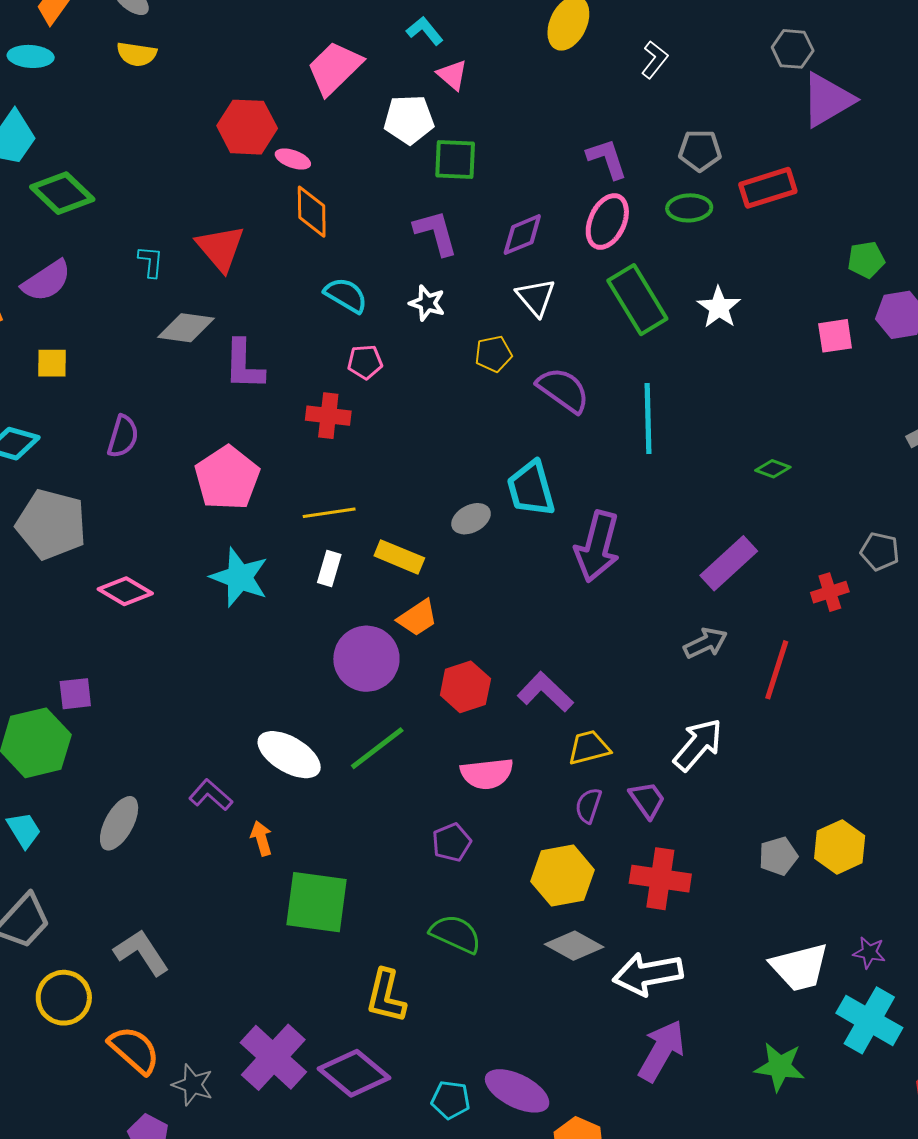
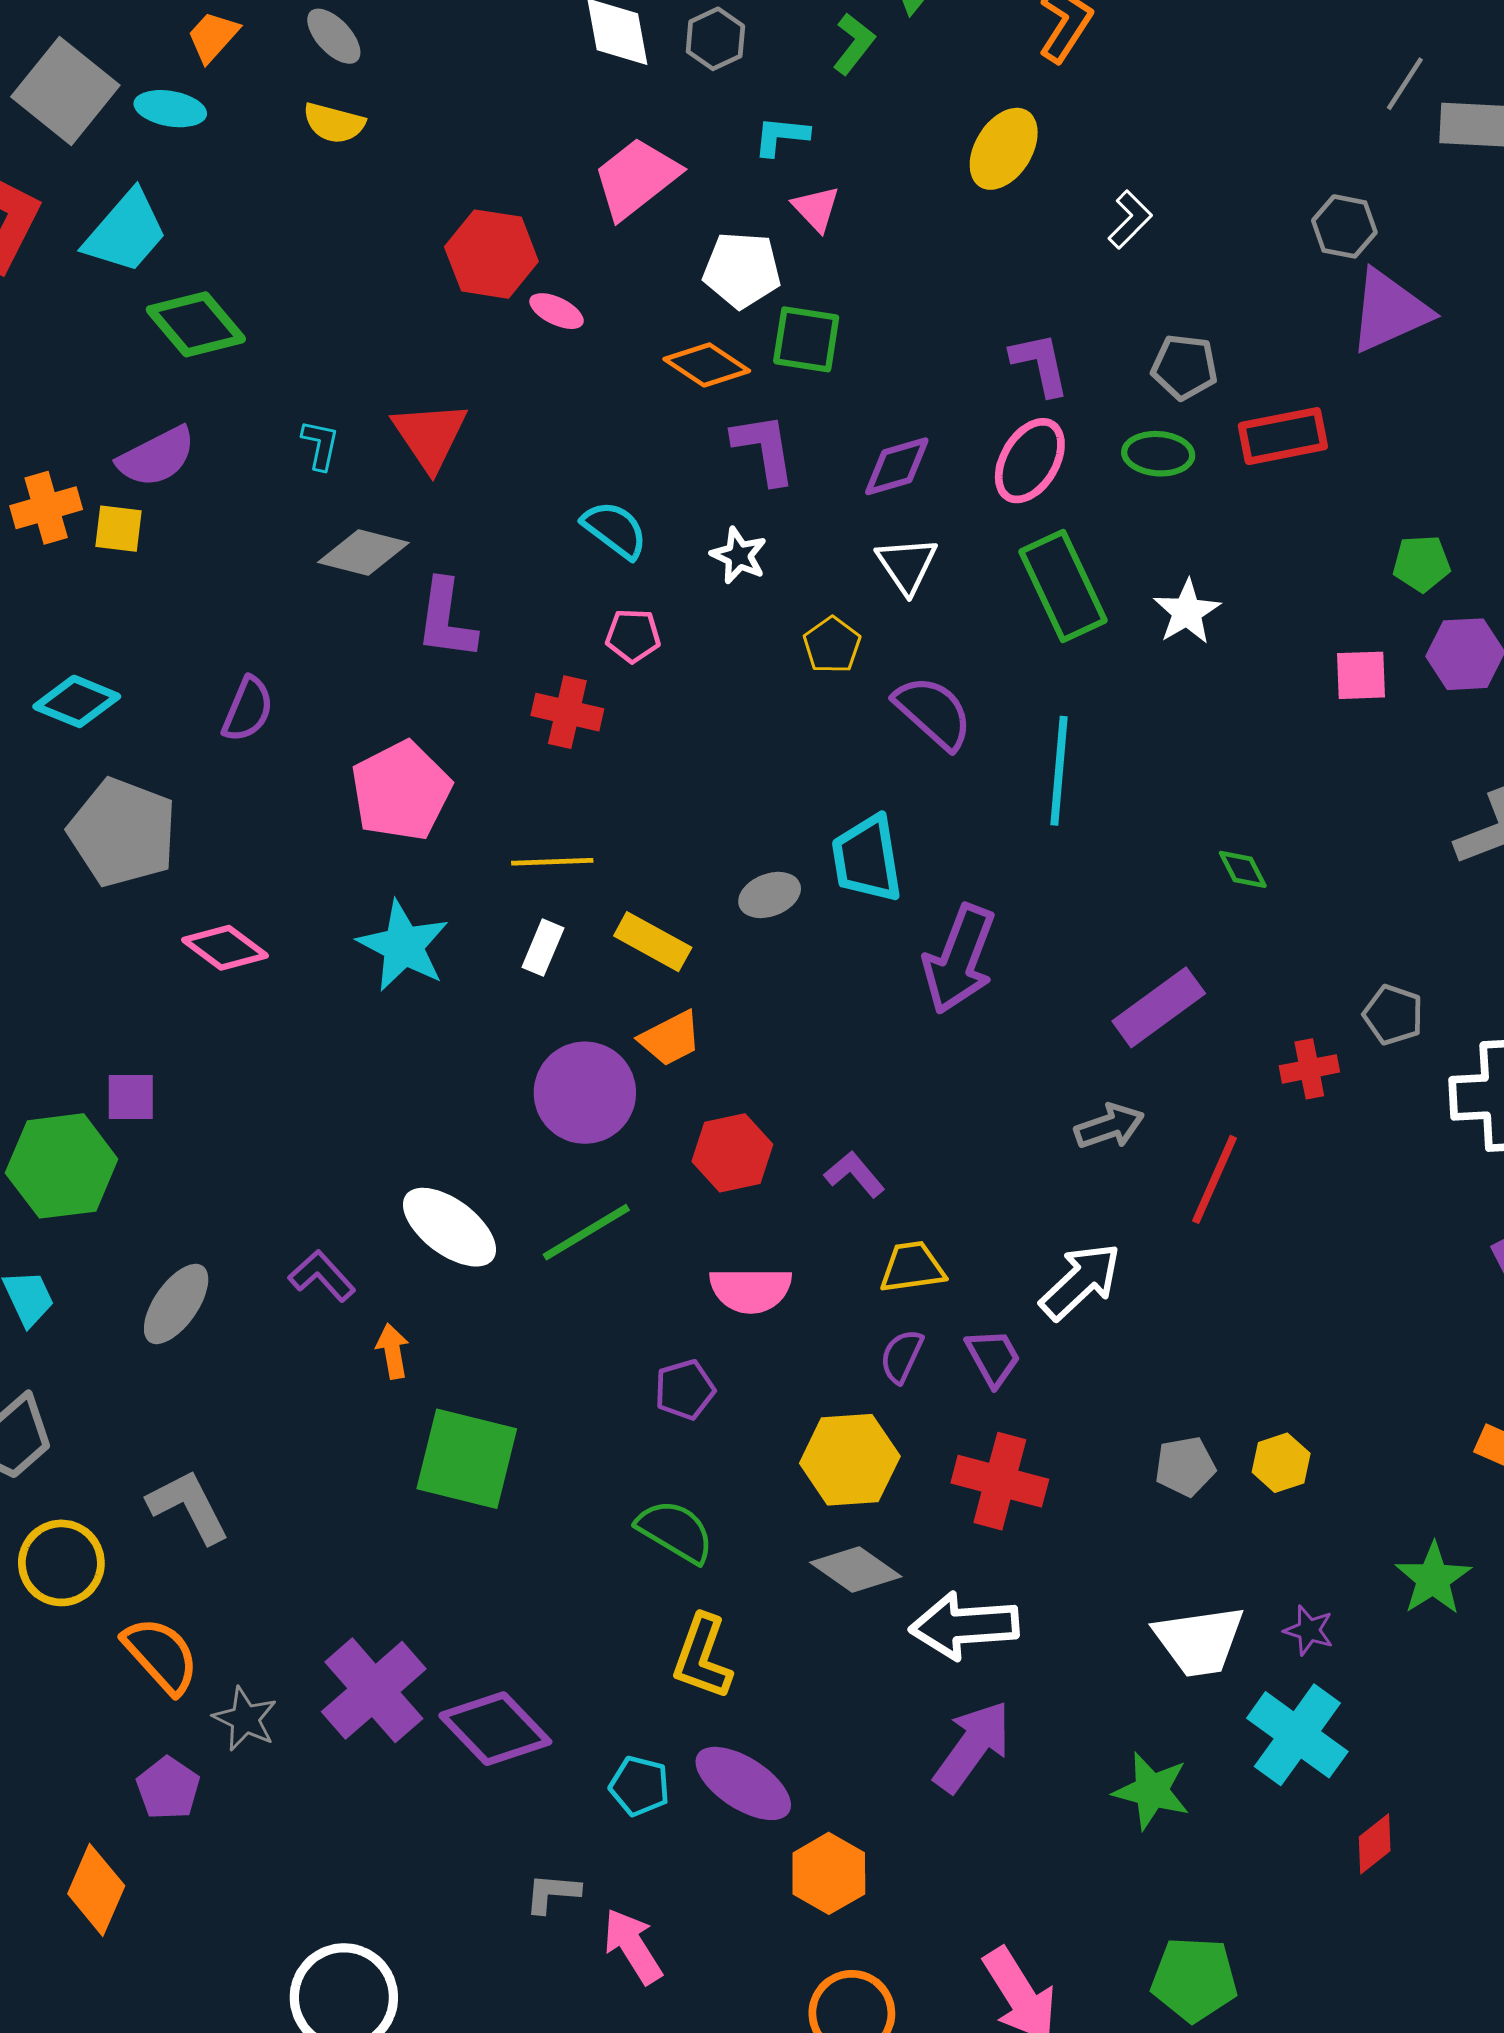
cyan L-shape: (425, 31) -> (781, 136), turned -51
orange diamond: (312, 212) -> (707, 365), moved, turned -62
yellow pentagon: (493, 354) -> (832, 645), turned -30
yellow square: (52, 363) -> (119, 529), moved
green diamond: (773, 469) -> (1243, 869), turned 36
purple L-shape: (545, 692) -> (854, 1174), size x0.7
yellow hexagon: (840, 847) -> (1281, 1463), size x0.7
yellow L-shape: (386, 996) -> (702, 1657), moved

